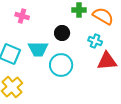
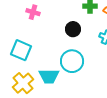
cyan trapezoid: (38, 49) -> (49, 76), moved

